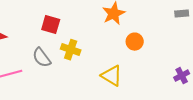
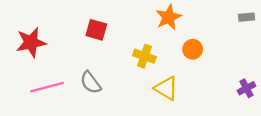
yellow cross: (71, 50) -> (144, 56), moved
gray semicircle: (42, 58) -> (91, 83), moved

